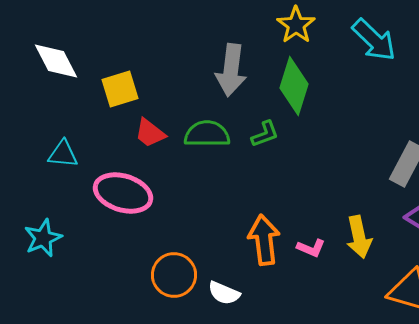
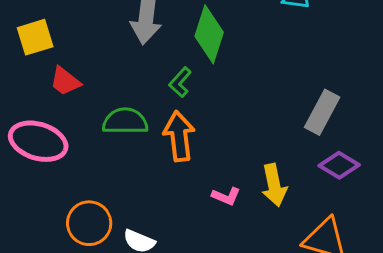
green semicircle: (207, 134) -> (125, 121), moved
green L-shape: (265, 134) -> (180, 82), turned 152
orange arrow: (264, 240) -> (179, 136), moved

